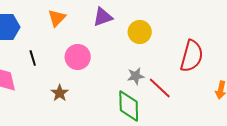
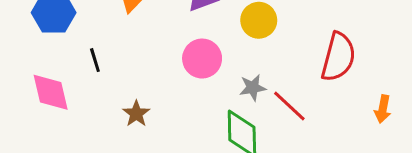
pink circle: (78, 57) -> (202, 59), moved

